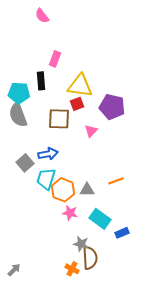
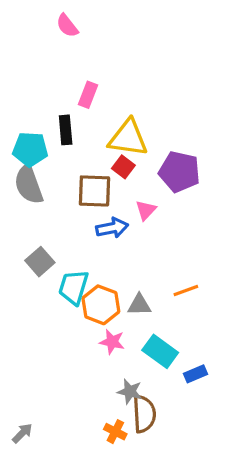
red square: (77, 104) -> (123, 167), turned -32
blue arrow: (48, 154) -> (112, 228), moved

